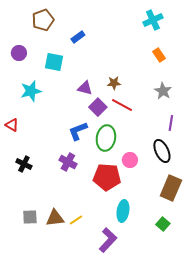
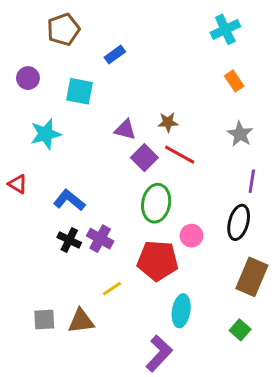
blue L-shape: (78, 131) -> (69, 200), moved, turned 60
black ellipse: (162, 151) -> (239, 222), turned 40
black cross: (24, 164) -> (69, 240), moved
yellow line: (76, 220) -> (112, 289), moved

